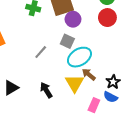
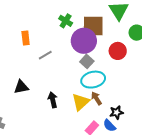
red circle: (107, 18) -> (118, 51), moved
purple circle: (73, 19) -> (84, 41), moved, size x1.6
gray line: (41, 52) -> (45, 55), moved

